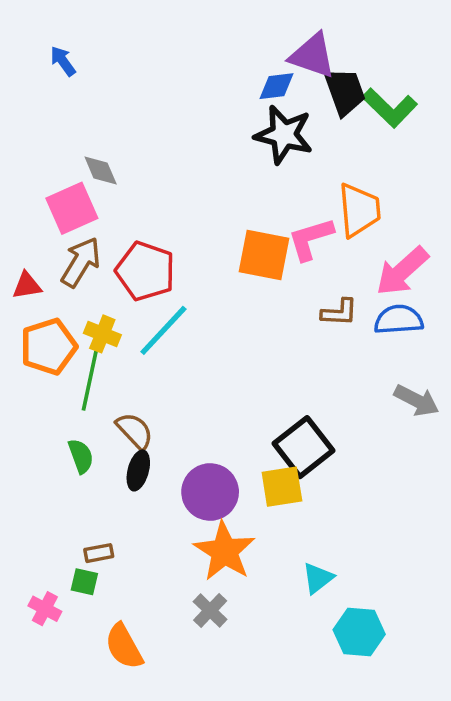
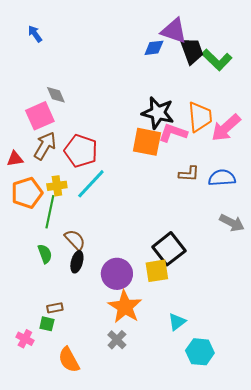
black star: (284, 135) -> (158, 113), moved
pink L-shape: (311, 239) -> (173, 133), turned 36
pink arrow: (402, 271) -> (226, 128), moved
yellow cross: (102, 334) -> (57, 186), turned -30

